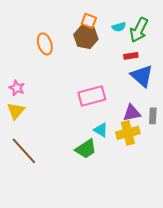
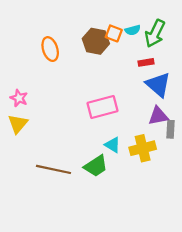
orange square: (89, 21) -> (114, 33), moved
purple triangle: (132, 113) -> (158, 116), moved
brown line: (24, 151) -> (53, 169), moved, turned -36

